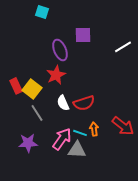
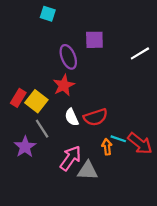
red rectangle: (16, 86) -> (18, 98), turned 56
cyan line: (80, 133) -> (118, 139), moved
purple star: (28, 143) -> (25, 147), moved, turned -30

